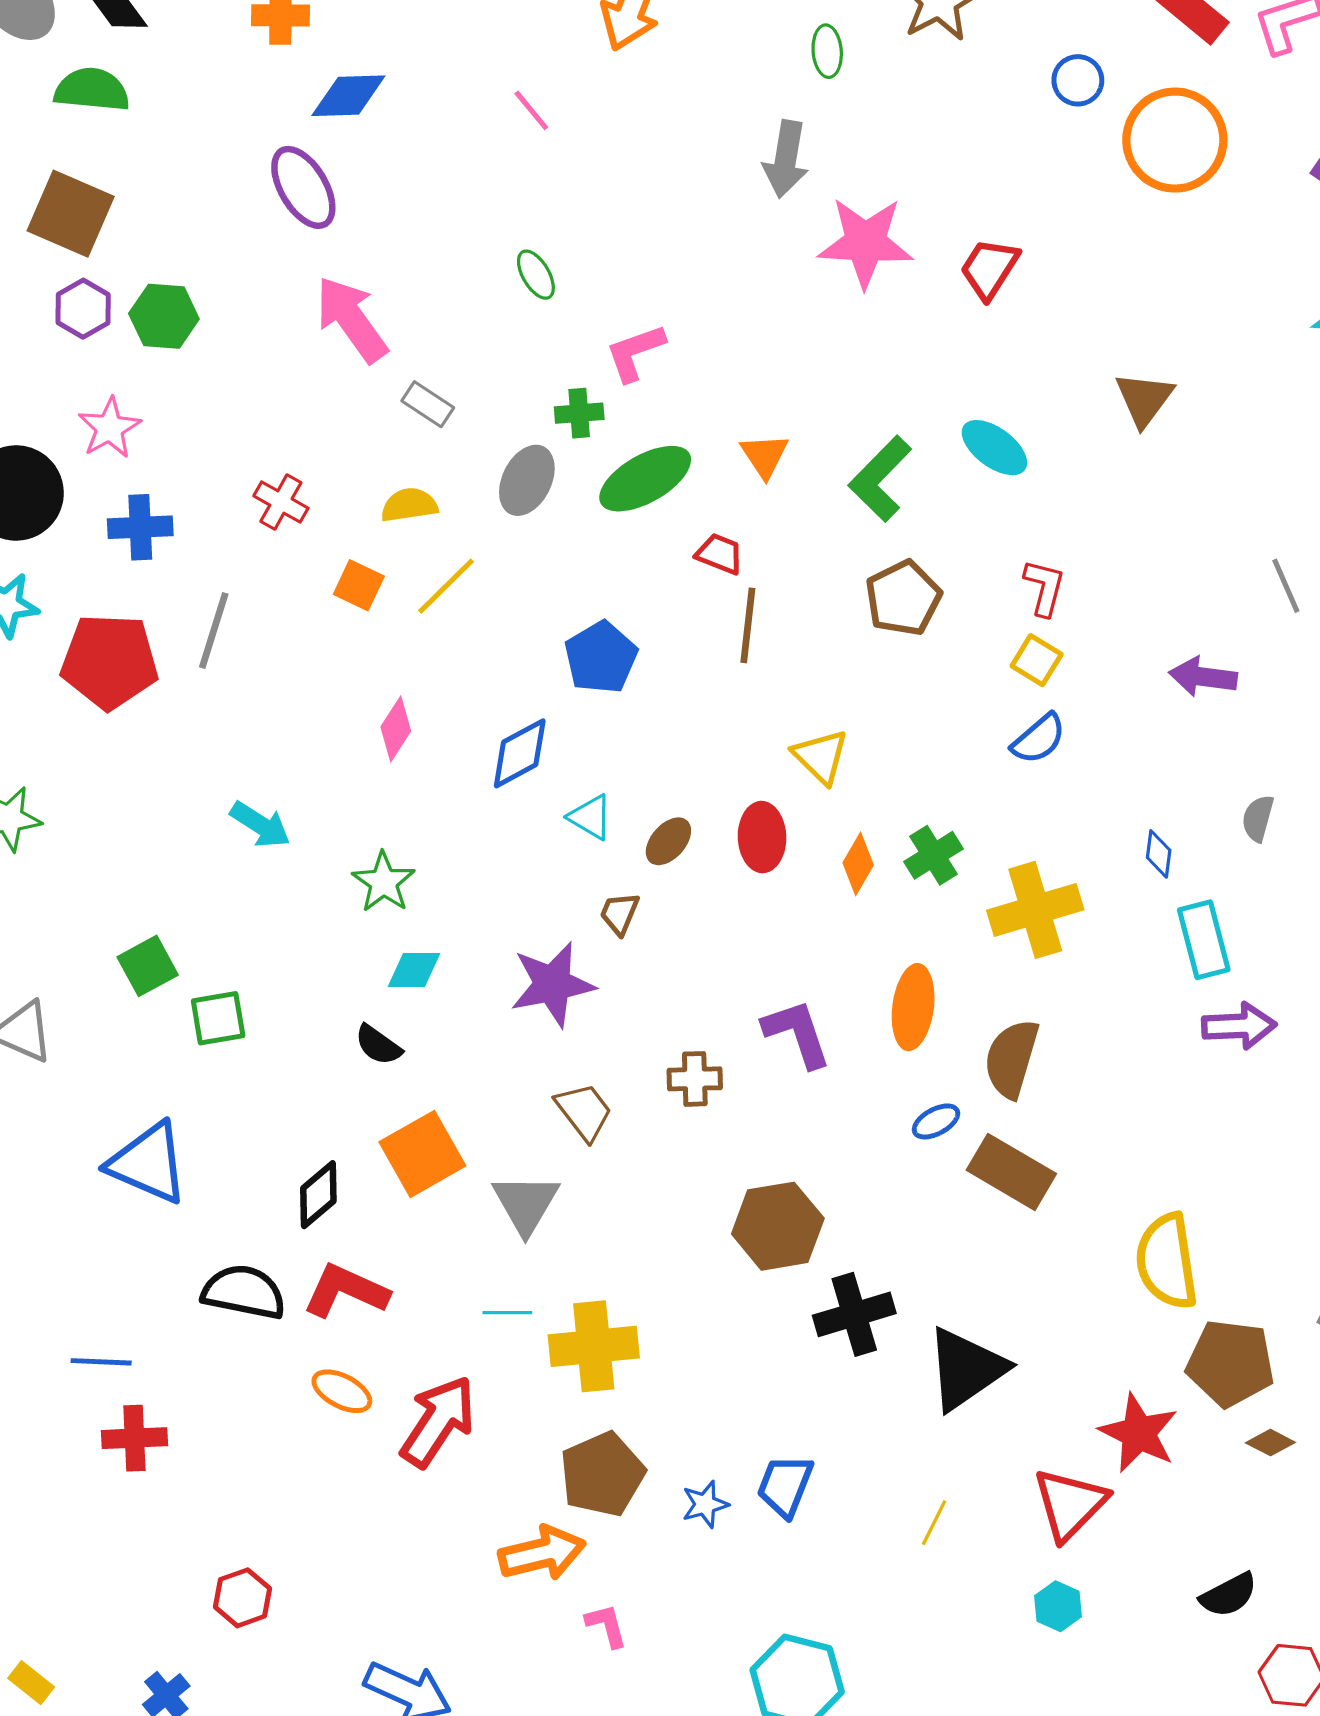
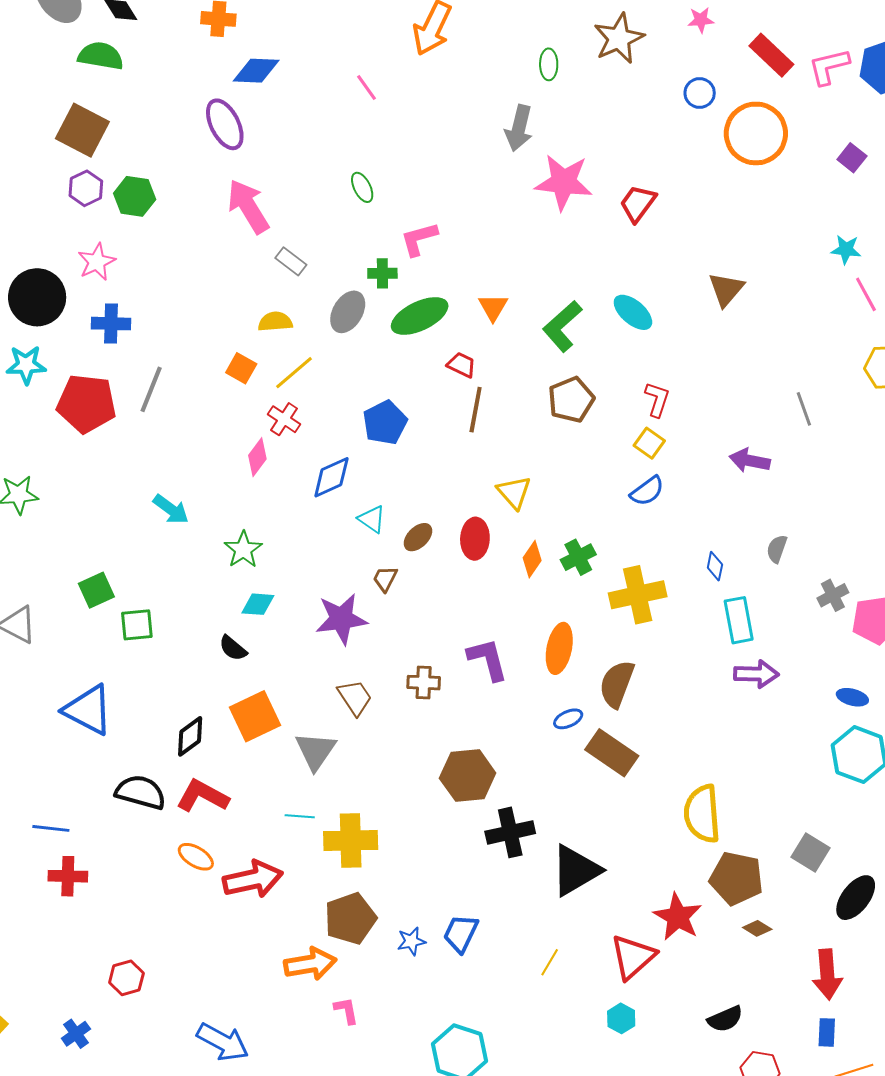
red cross: (281, 502) -> (284, 419), moved
red arrow: (438, 1421) -> (253, 879), turned 40

